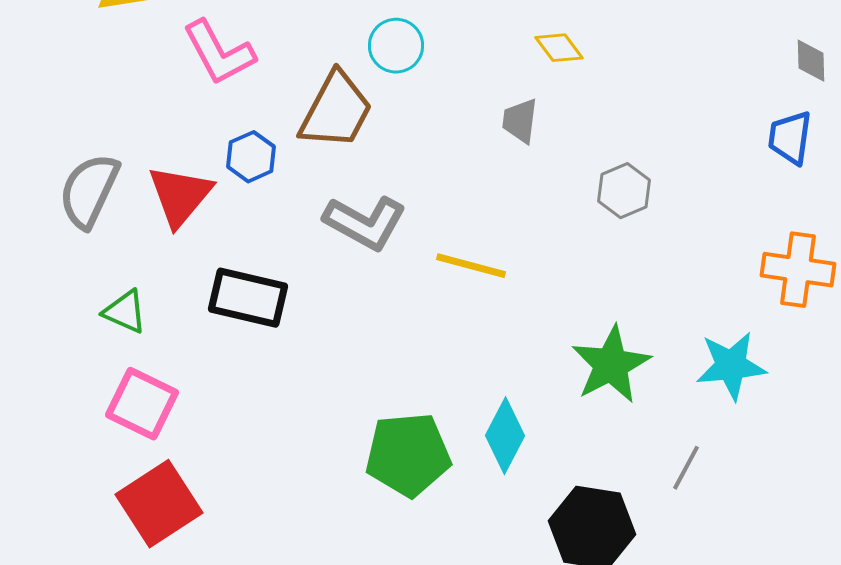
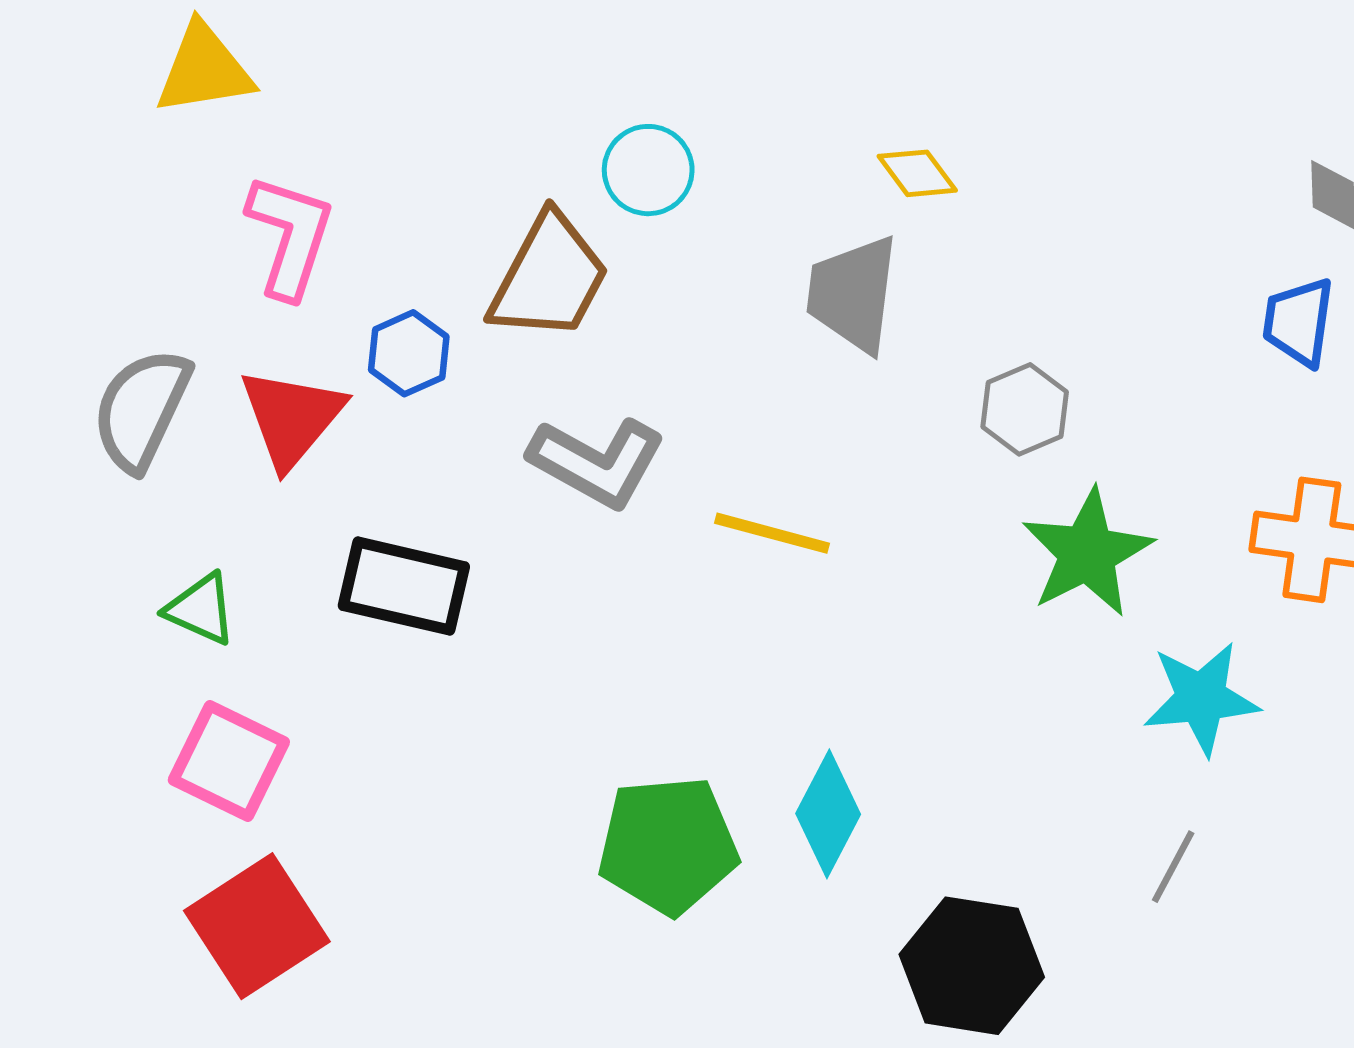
pink L-shape: (219, 53) -> (290, 236), moved, turned -134
gray trapezoid: (520, 121) -> (853, 294), size x1.6
green star: (611, 365) -> (1087, 553), moved
gray line: (686, 468) -> (1173, 867), moved

